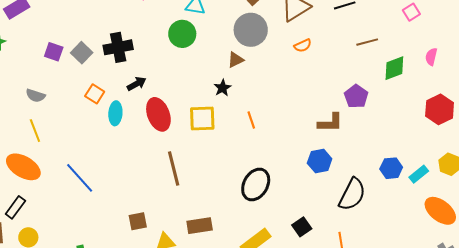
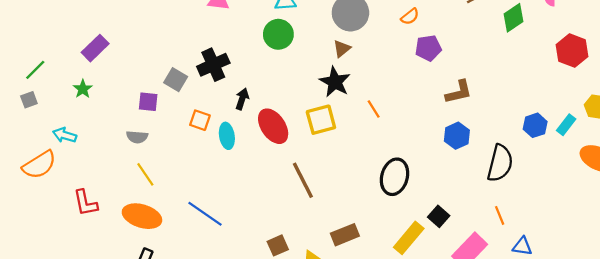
purple square: (54, 52) -> (148, 102), moved
black arrow: (137, 84) -> (242, 99), turned -30
black star: (222, 88) -> (335, 82), size x1.6
purple pentagon: (356, 96) -> (428, 48), moved, turned -30
black square: (302, 227) -> (439, 216), moved

